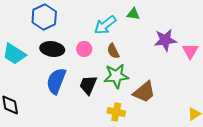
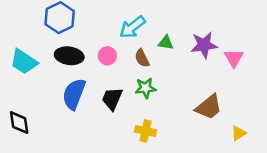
green triangle: (133, 14) -> (166, 43), moved
green star: (116, 76) -> (146, 88), size x0.7
brown trapezoid: (144, 92) -> (209, 107), moved

